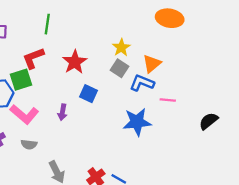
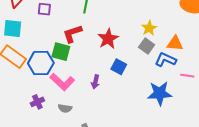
orange triangle: (152, 64) -> (175, 43), turned 42
green square: (21, 80) -> (61, 52), turned 30

